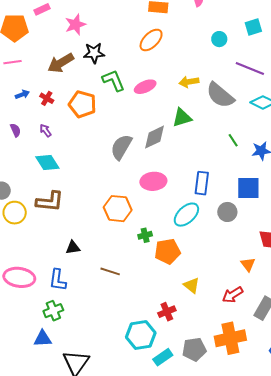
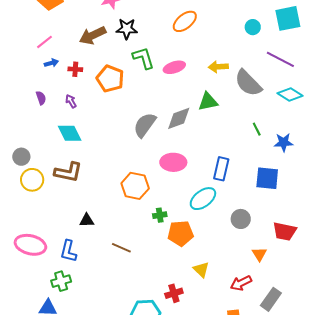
cyan square: (253, 27) -> (288, 18), size x1.5
pink line: (12, 62) -> (45, 42), moved, turned -36
red cross: (47, 98) -> (75, 69), turned -32
gray circle: (227, 212) -> (241, 219), moved

